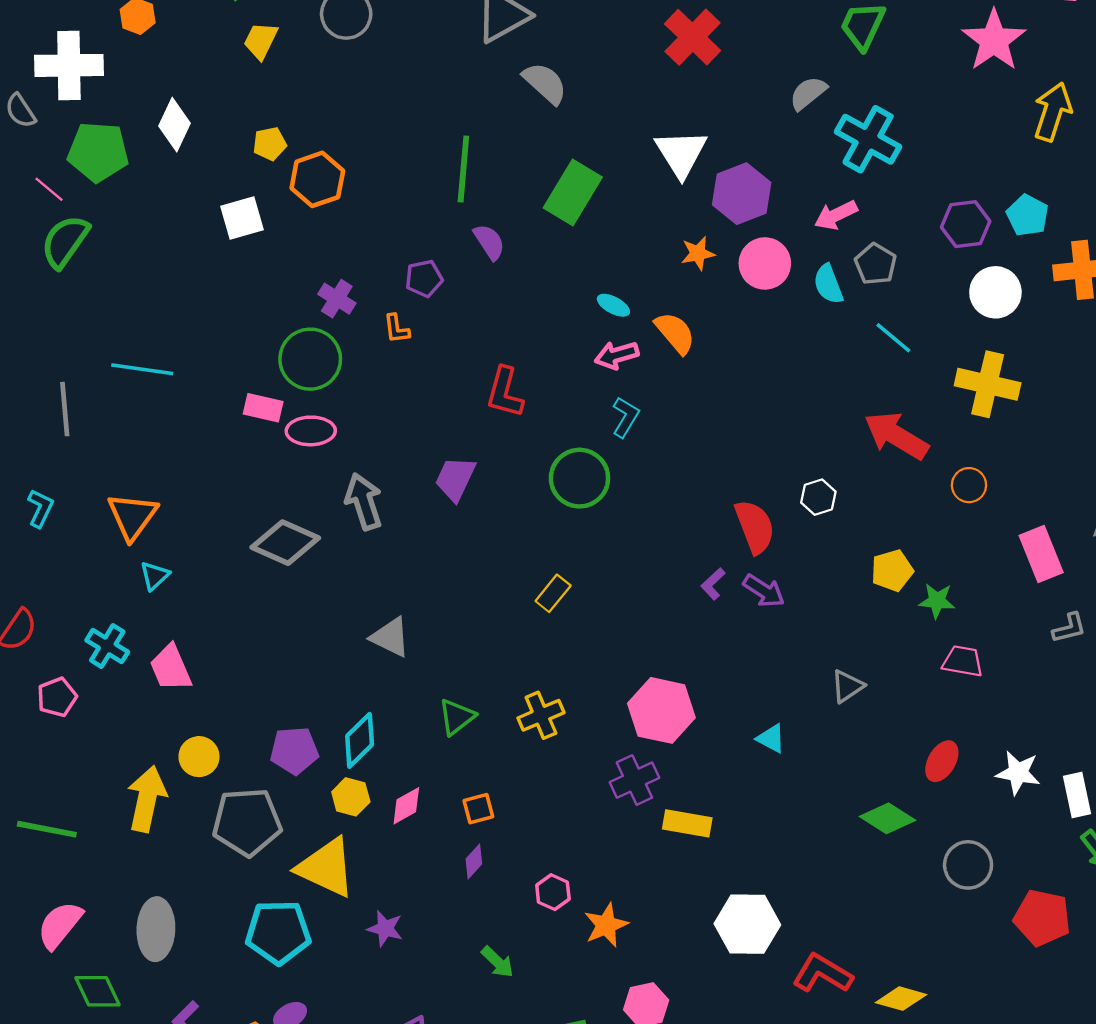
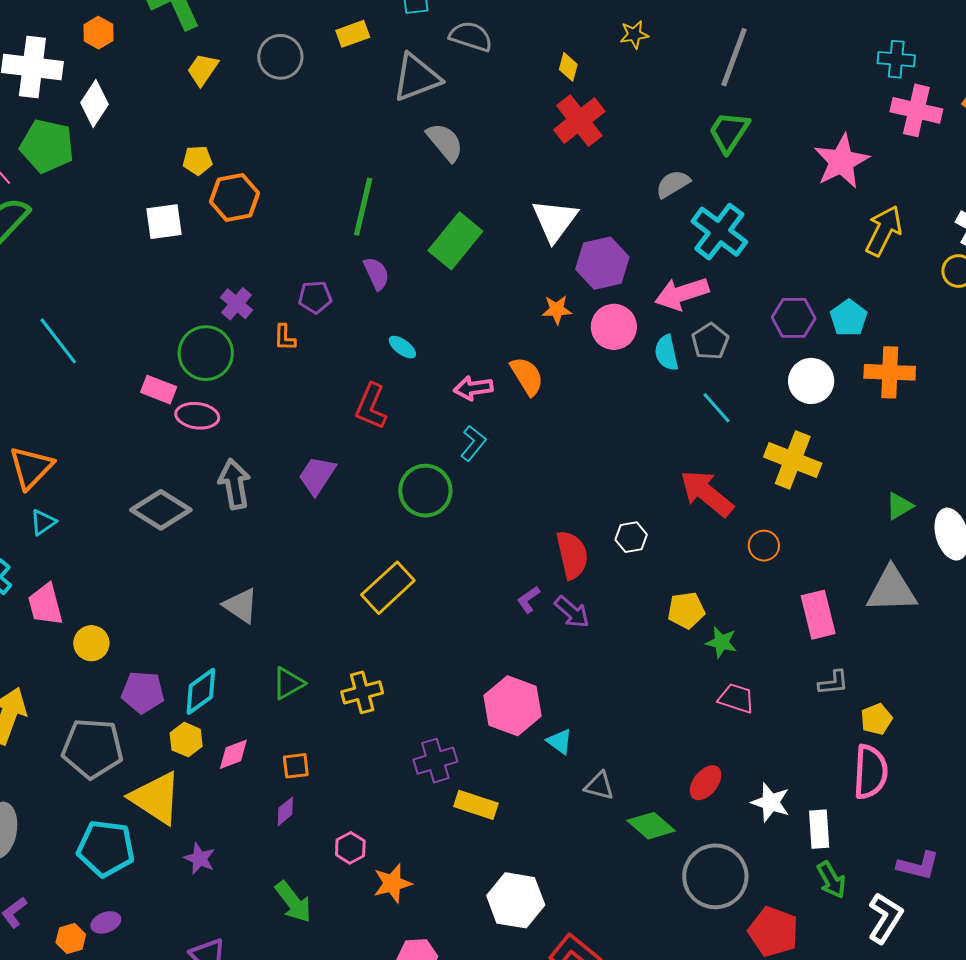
white diamond: (174, 125) -> (95, 104), moved
pink arrow: (836, 215) -> (682, 294), size x1.4
cyan ellipse: (613, 305) -> (402, 347), moved
cyan line: (142, 369) -> (58, 341), turned 36
yellow rectangle: (553, 593) -> (388, 588), size x1.6
gray triangle: (847, 686) -> (599, 786), moved, turned 40
pink hexagon: (661, 710) -> (513, 706), moved
yellow circle: (199, 757) -> (91, 643), moved
gray circle: (968, 865) -> (715, 876), size x1.5
green arrow: (498, 962) -> (293, 902), size x1.4

